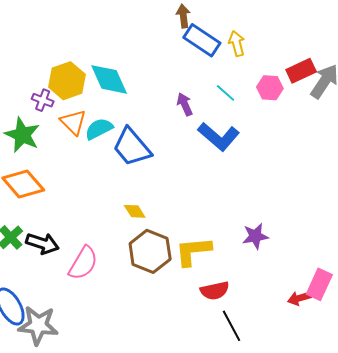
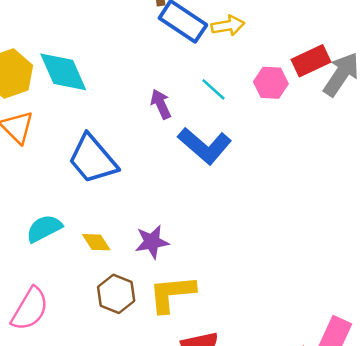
yellow arrow: (237, 44) -> (228, 26), turned 95
cyan semicircle: (99, 129) -> (44, 228), moved
purple star: (255, 236) -> (152, 242), moved
brown hexagon: (150, 251) -> (116, 294), size x0.7

